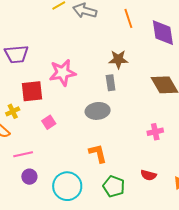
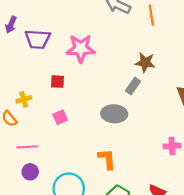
orange line: (128, 18) -> (151, 15), moved
pink star: (63, 73) -> (81, 48), moved
gray rectangle: (111, 83) -> (133, 86), turned 35
red square: (32, 91) -> (57, 82), moved, size x0.6

